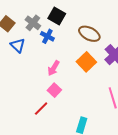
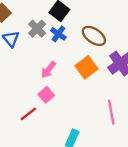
gray cross: (33, 23) -> (37, 29), moved
blue cross: (47, 36) -> (58, 34), moved

